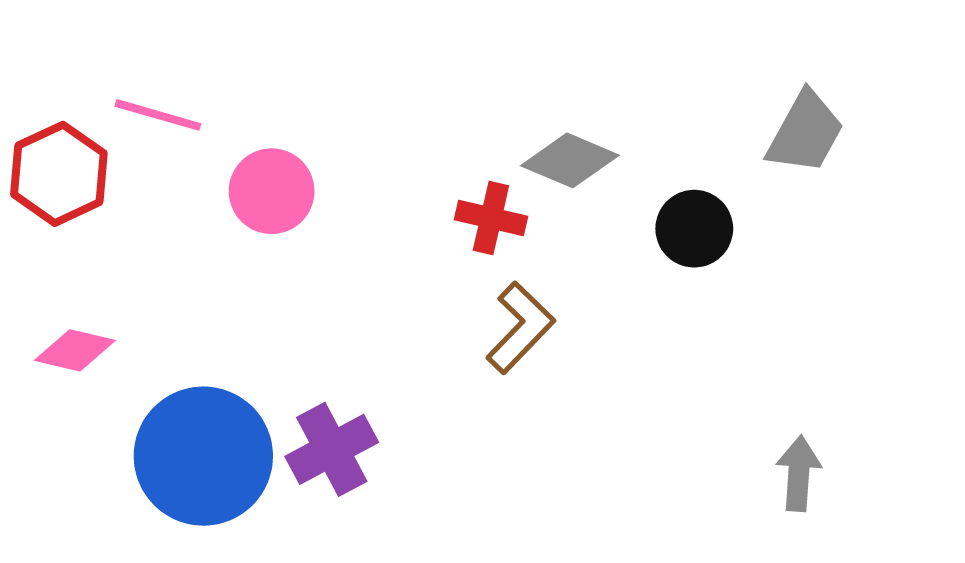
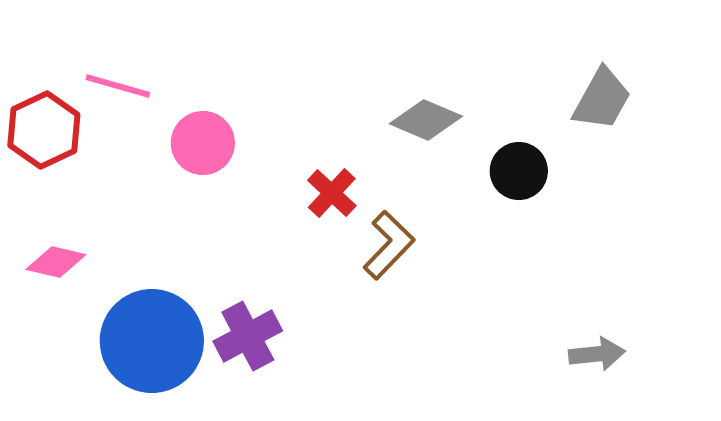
red cross: (491, 218) -> (332, 193), moved, turned 30
gray arrow: (799, 473) -> (597, 354), turned 80

